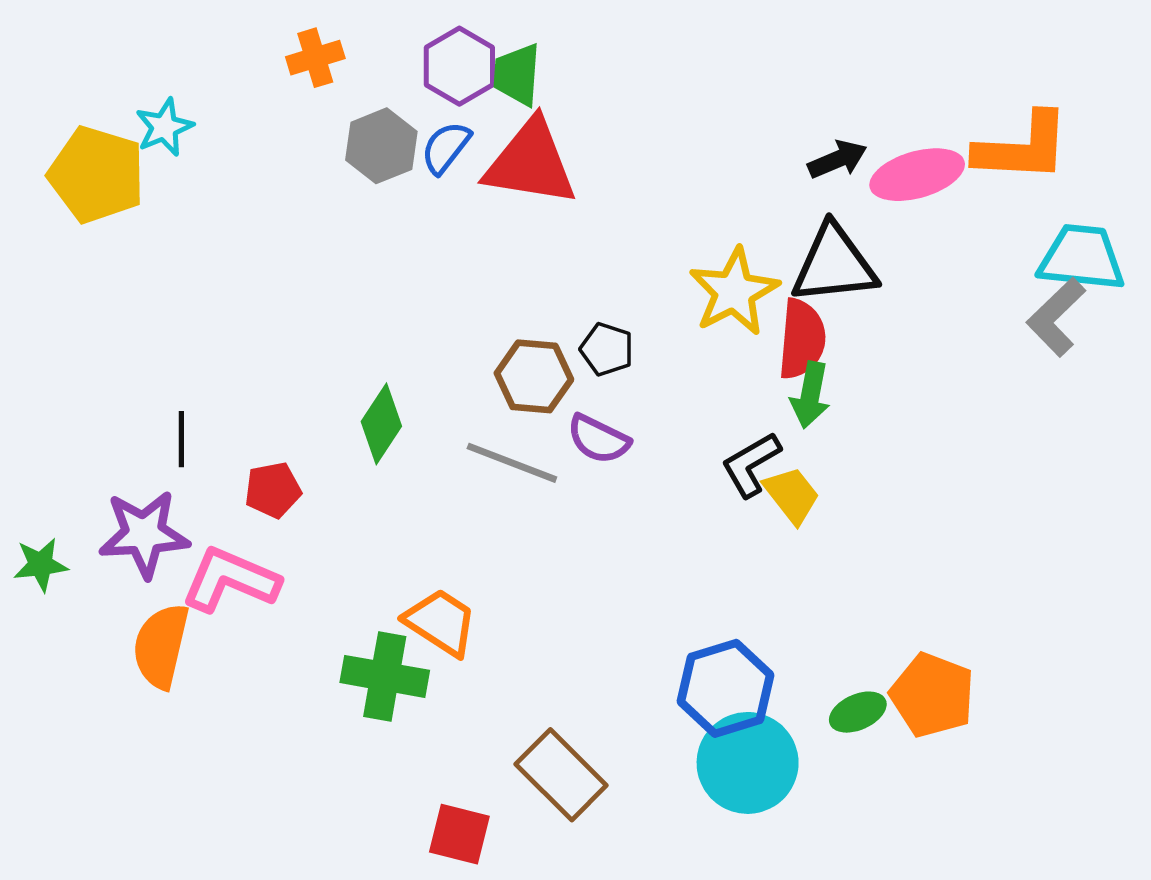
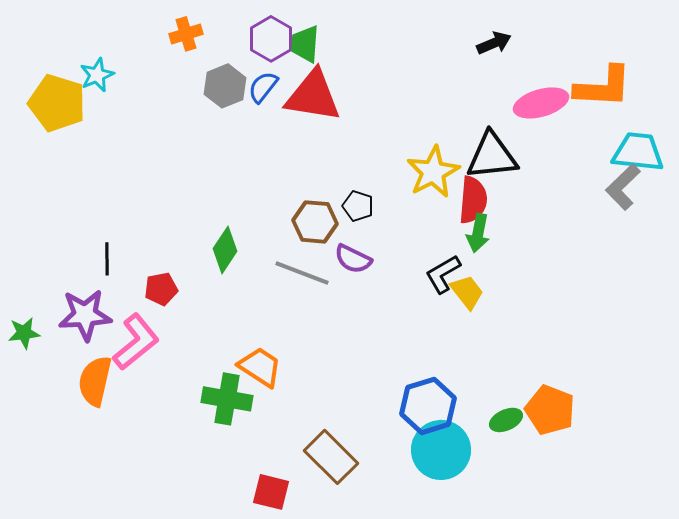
black arrow: (837, 159) -> (494, 43), moved
pink L-shape: (230, 580) -> (136, 342), turned 118

